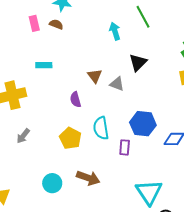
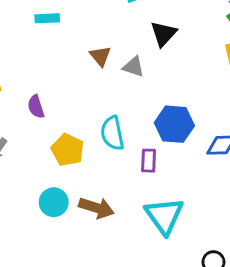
cyan rectangle: (44, 65) -> (47, 18), moved
purple semicircle: (76, 100) -> (36, 107), moved
cyan circle: (52, 183) -> (54, 202), moved
cyan triangle: (149, 192) -> (164, 216), moved

